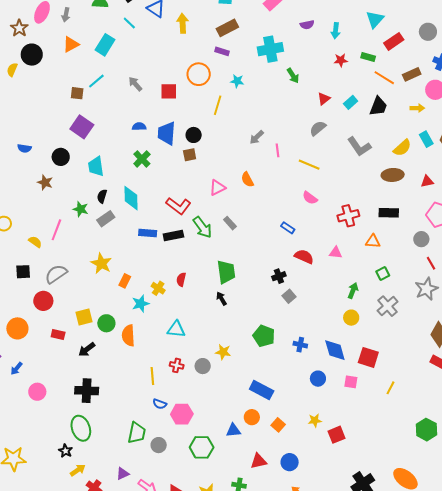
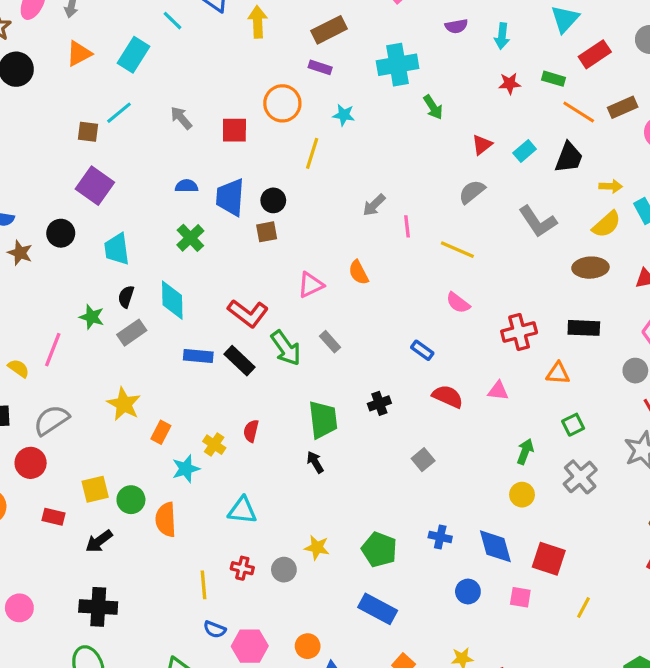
yellow arrow: (417, 108) -> (611, 186), moved
brown star: (45, 182) -> (20, 253), moved
black rectangle: (173, 235) -> (240, 361), turned 54
black cross: (279, 276) -> (379, 403), moved
green pentagon: (264, 336) -> (379, 550), moved
orange circle: (252, 417) -> (308, 646), moved

